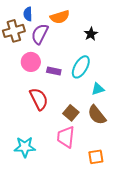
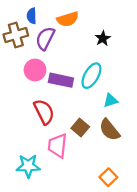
purple rectangle: (54, 71) -> (61, 80), size x1.5
pink trapezoid: (66, 137) -> (58, 146), moved
orange square: (96, 157) -> (108, 177), turned -35

